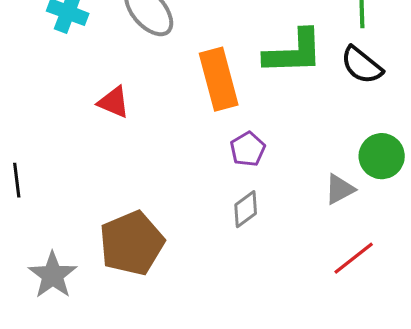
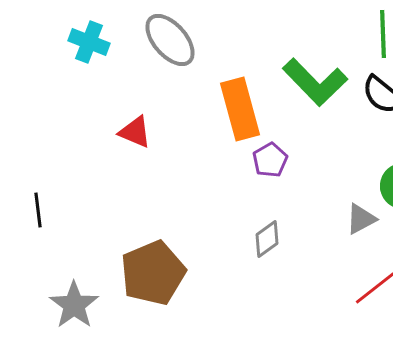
green L-shape: (294, 52) -> (315, 82), turned 48
purple pentagon: (248, 149) -> (270, 160), moved

